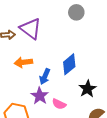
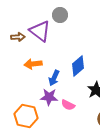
gray circle: (76, 12) -> (60, 15), moved
purple star: (40, 96) -> (49, 97), turned -30

